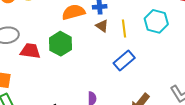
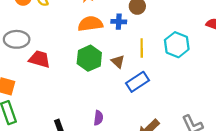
brown triangle: (102, 26) -> (118, 62), moved
green hexagon: (61, 44) -> (89, 58), moved

